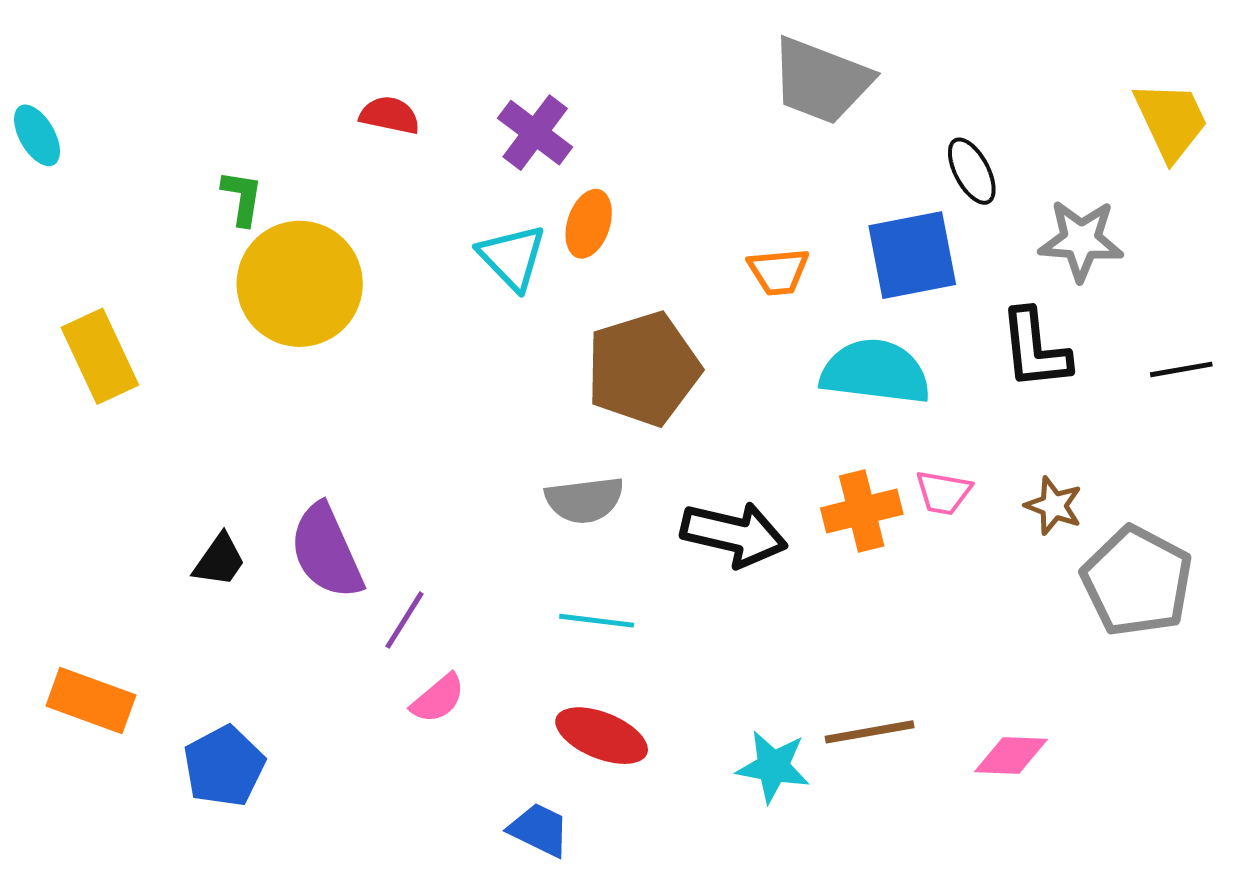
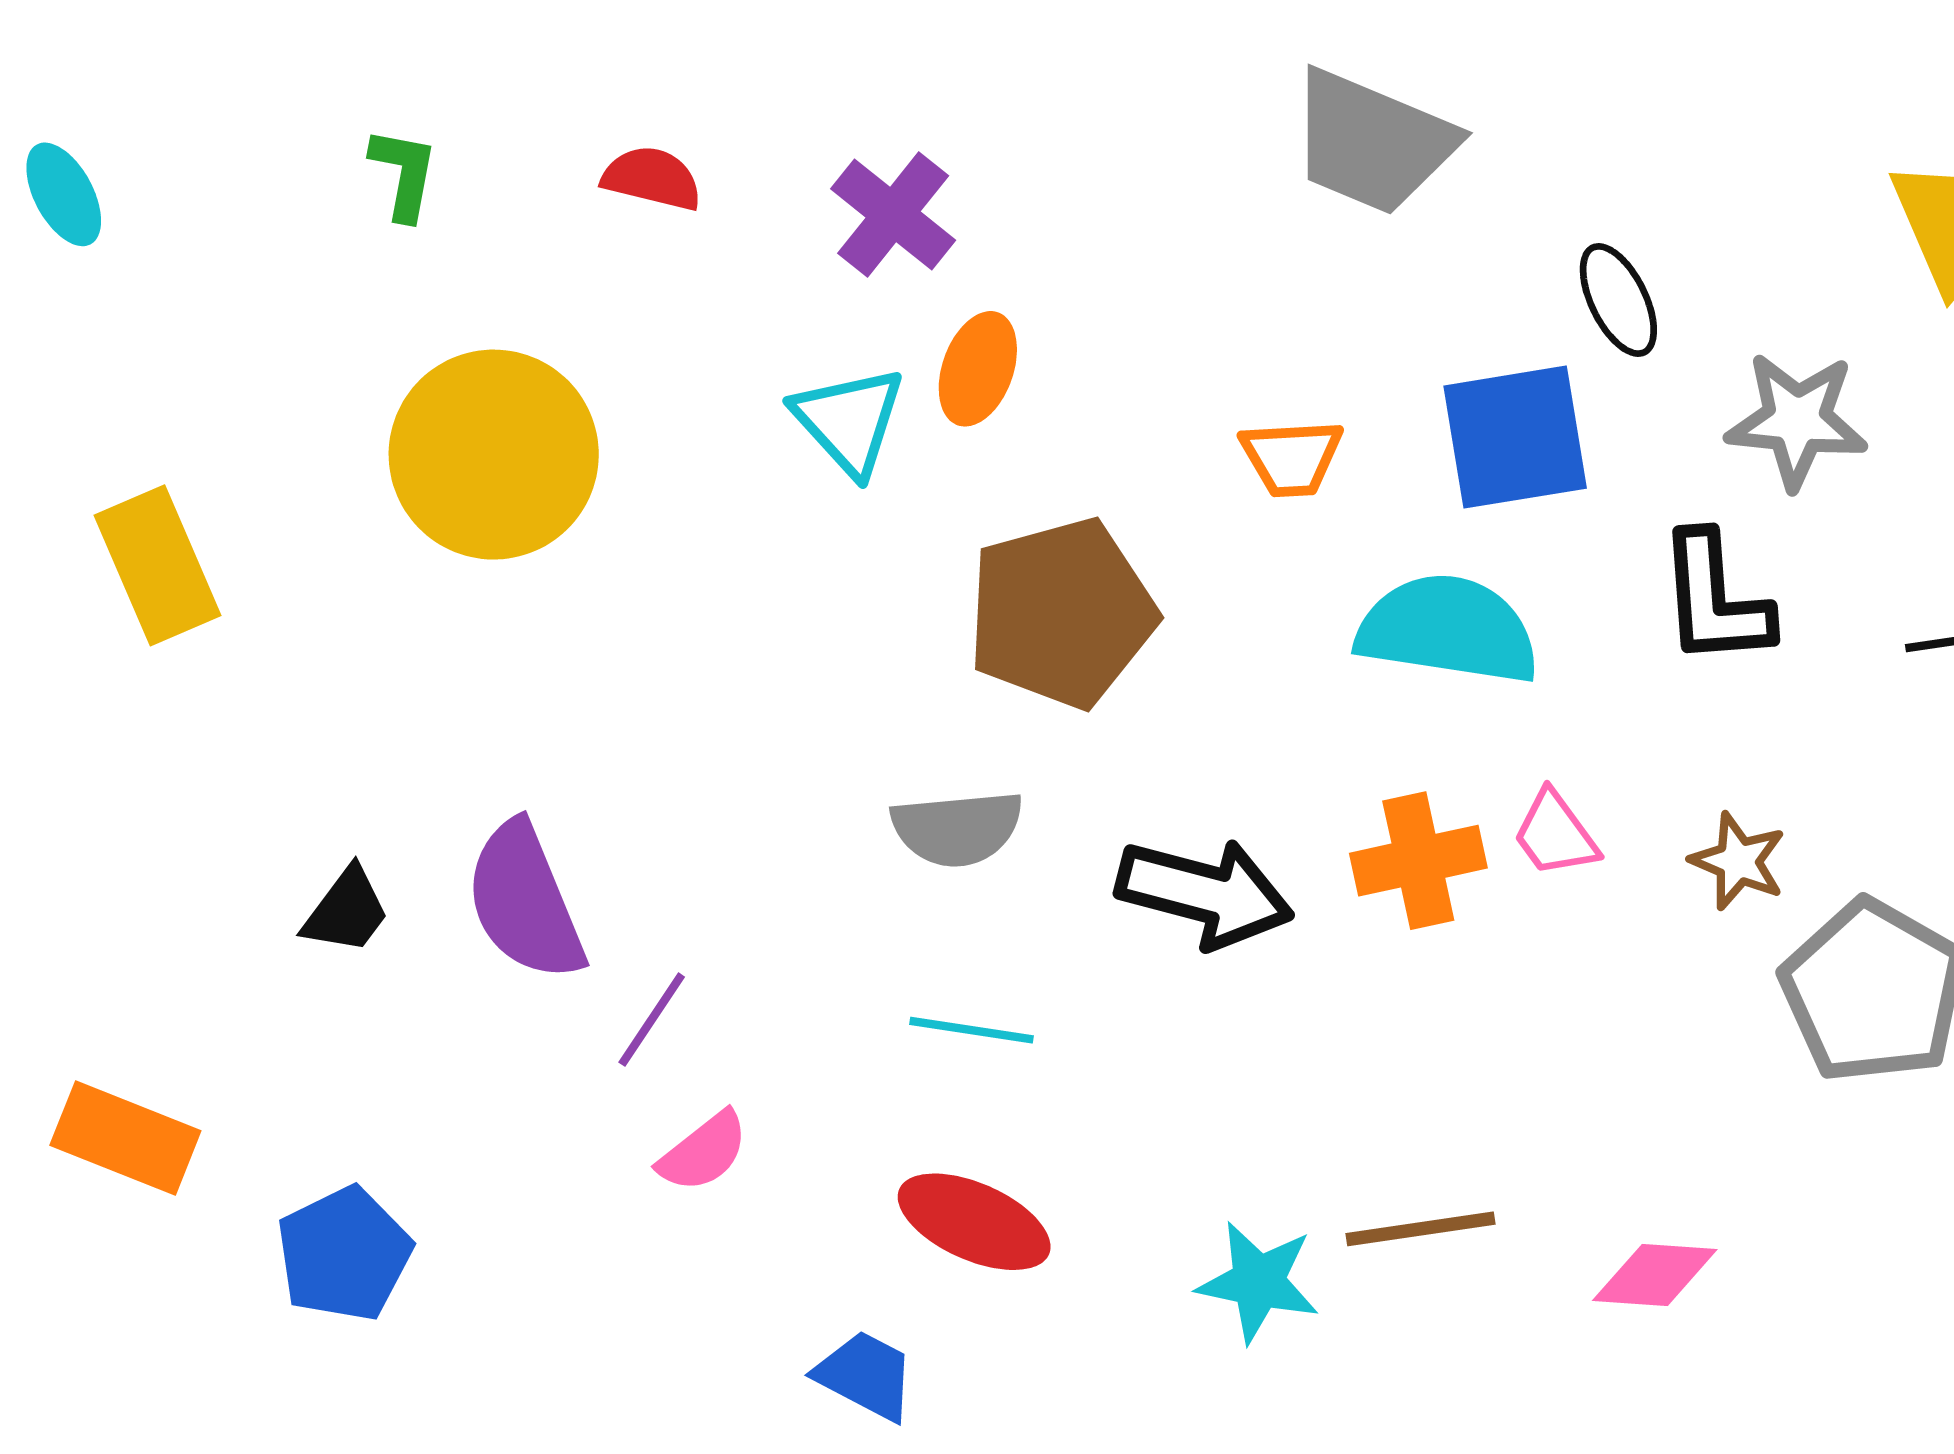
green L-shape: (242, 198) -> (404, 174), moved
pink trapezoid: (943, 493) -> (1555, 834), turned 42

